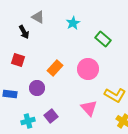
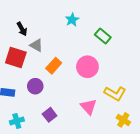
gray triangle: (38, 17) -> (36, 45), moved
red square: (18, 60) -> (16, 58), size x1.5
cyan cross: (28, 121) -> (17, 121), moved

